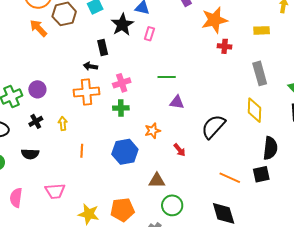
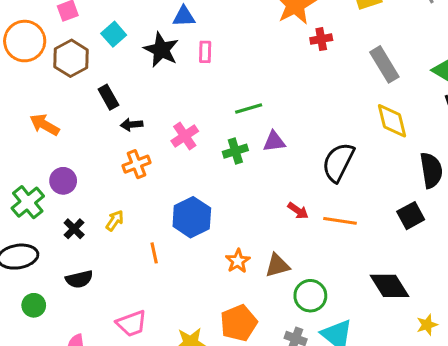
orange arrow: (38, 28) -> (45, 125), moved
black rectangle: (103, 48) -> (108, 97), moved
orange cross: (86, 92) -> (137, 164), size x0.7
green cross: (121, 108) -> (235, 151), moved
yellow arrow: (63, 123) -> (115, 221), turned 56
orange star: (153, 131) -> (238, 261), moved
blue hexagon: (125, 152) -> (192, 217), moved
black square: (261, 174) -> (411, 216), moved
orange line: (230, 178) -> (340, 221), moved

